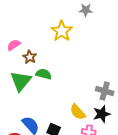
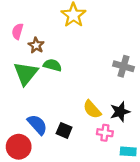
pink semicircle: (14, 45) -> (17, 31), turned -40
gray cross: (105, 91) -> (124, 66), moved

